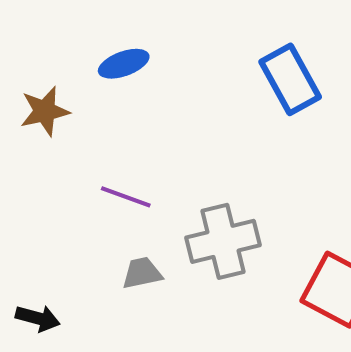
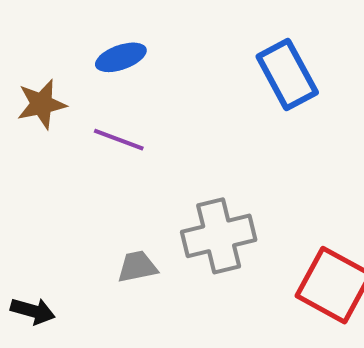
purple line: (126, 197) -> (119, 140), moved

